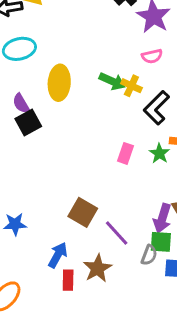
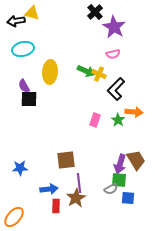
black square: (28, 123) -> (29, 99), turned 30
brown square: (83, 212) -> (66, 160), turned -36
purple line: (117, 233) -> (79, 183), moved, turned 36
blue arrow: (58, 255) -> (49, 189), turned 54
gray semicircle: (149, 255) -> (111, 189), turned 40

